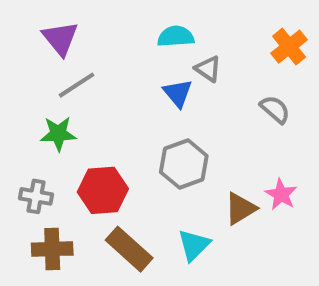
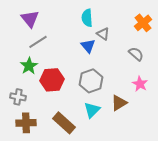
cyan semicircle: (176, 36) -> (87, 18), turned -90
green star: (58, 134) -> (29, 66), turned -30
red hexagon: (103, 190) -> (52, 80), moved
pink star: (281, 194) -> (140, 84), moved
cyan triangle: (194, 245) -> (92, 110), moved

